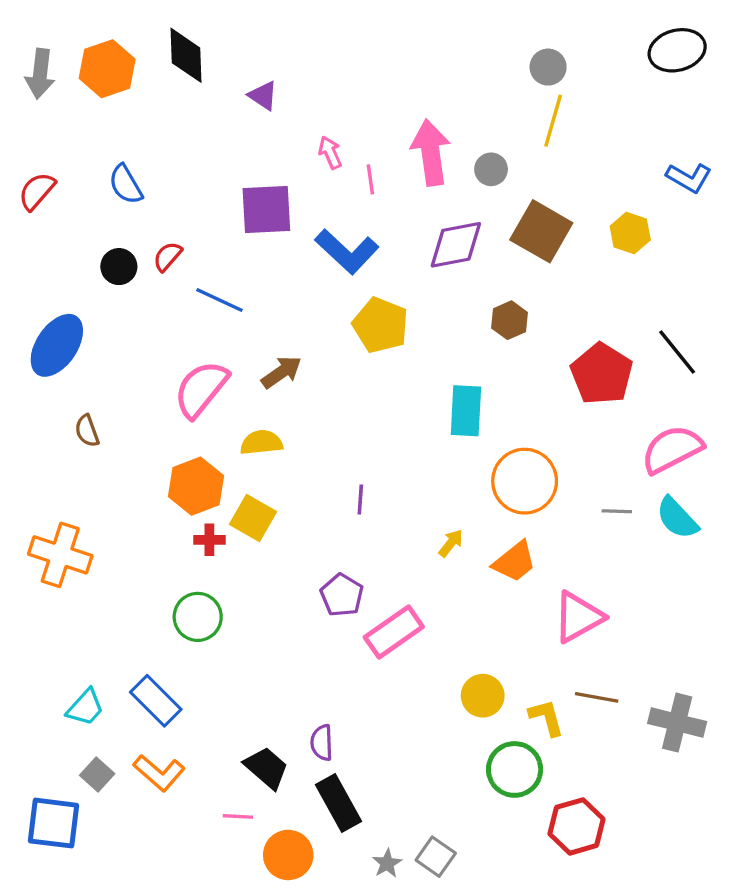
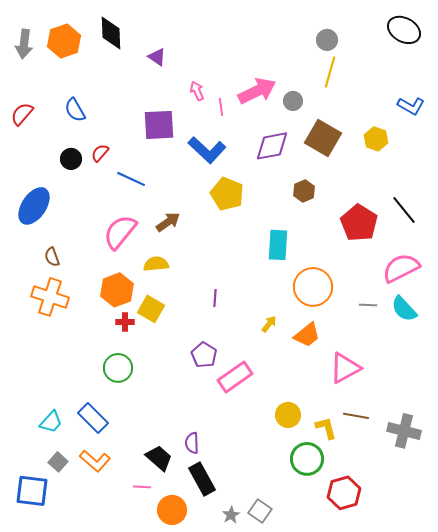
black ellipse: (677, 50) -> (404, 30), turned 44
pink arrow: (431, 153) -> (257, 91), turned 72
orange cross: (60, 555) -> (50, 297), moved

